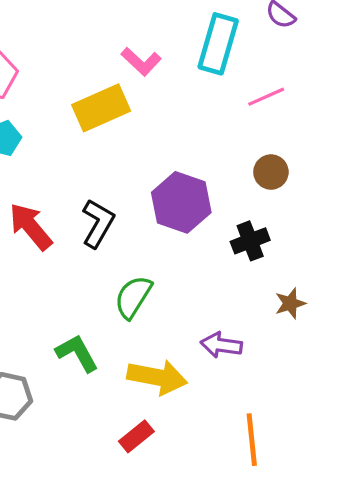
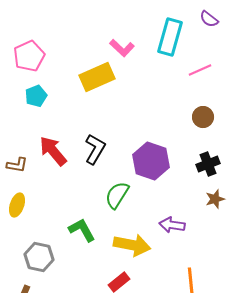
purple hexagon: (181, 202) -> (151, 161), moved
black cross: (250, 241) -> (208, 164), moved

